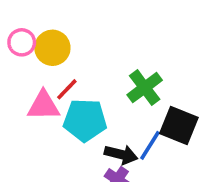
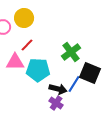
yellow circle: (52, 48) -> (24, 18), moved
red line: (67, 89) -> (27, 45), moved

